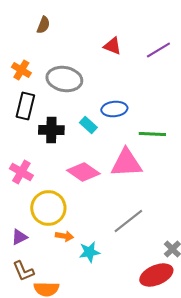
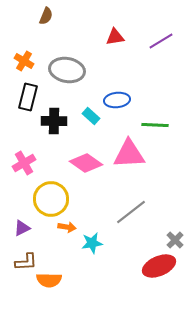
red triangle: (112, 46) -> (115, 37), turned -30
pink cross: (21, 172) -> (24, 163), turned 30
brown L-shape: (23, 271) -> (26, 262), turned -70

